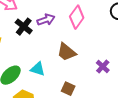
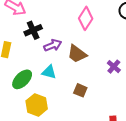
purple arrow: (46, 20) -> (53, 45), moved
black cross: (24, 27) -> (33, 30), turned 30

